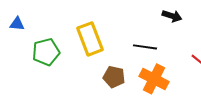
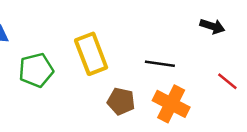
black arrow: (172, 16) -> (212, 26), moved

